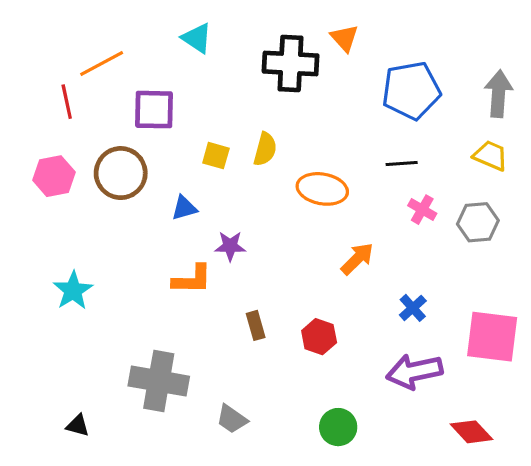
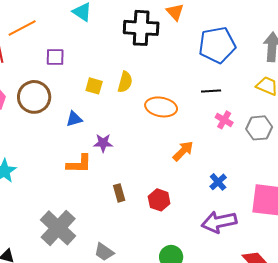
purple square: (154, 110) -> (55, 57), size x0.7
gray cross: (159, 381) -> (58, 228), turned 33

